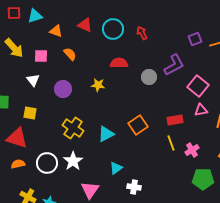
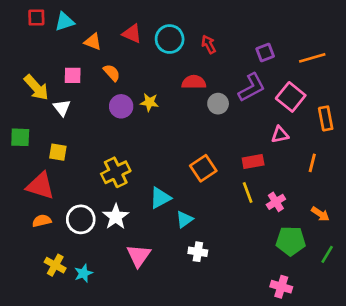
purple square: (195, 39) -> (265, 52), moved
yellow arrow: (14, 48) -> (36, 87), moved
red semicircle: (119, 63) -> (194, 82), moved
yellow star: (98, 85) -> (149, 102), moved
pink square: (198, 86) -> (291, 97), moved
purple circle: (63, 89) -> (121, 106), moved
pink triangle: (201, 110) -> (280, 135), moved
yellow cross: (73, 128) -> (116, 172), turned 30
cyan triangle: (106, 134) -> (160, 198), moved
cyan triangle: (116, 168) -> (184, 219), moved

